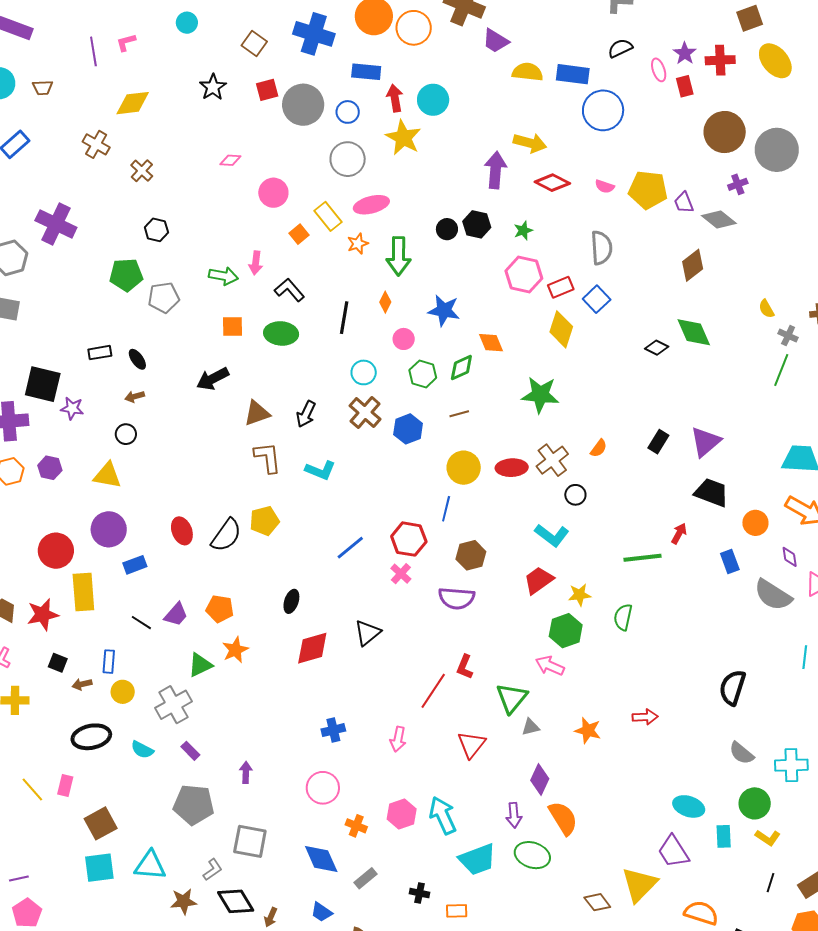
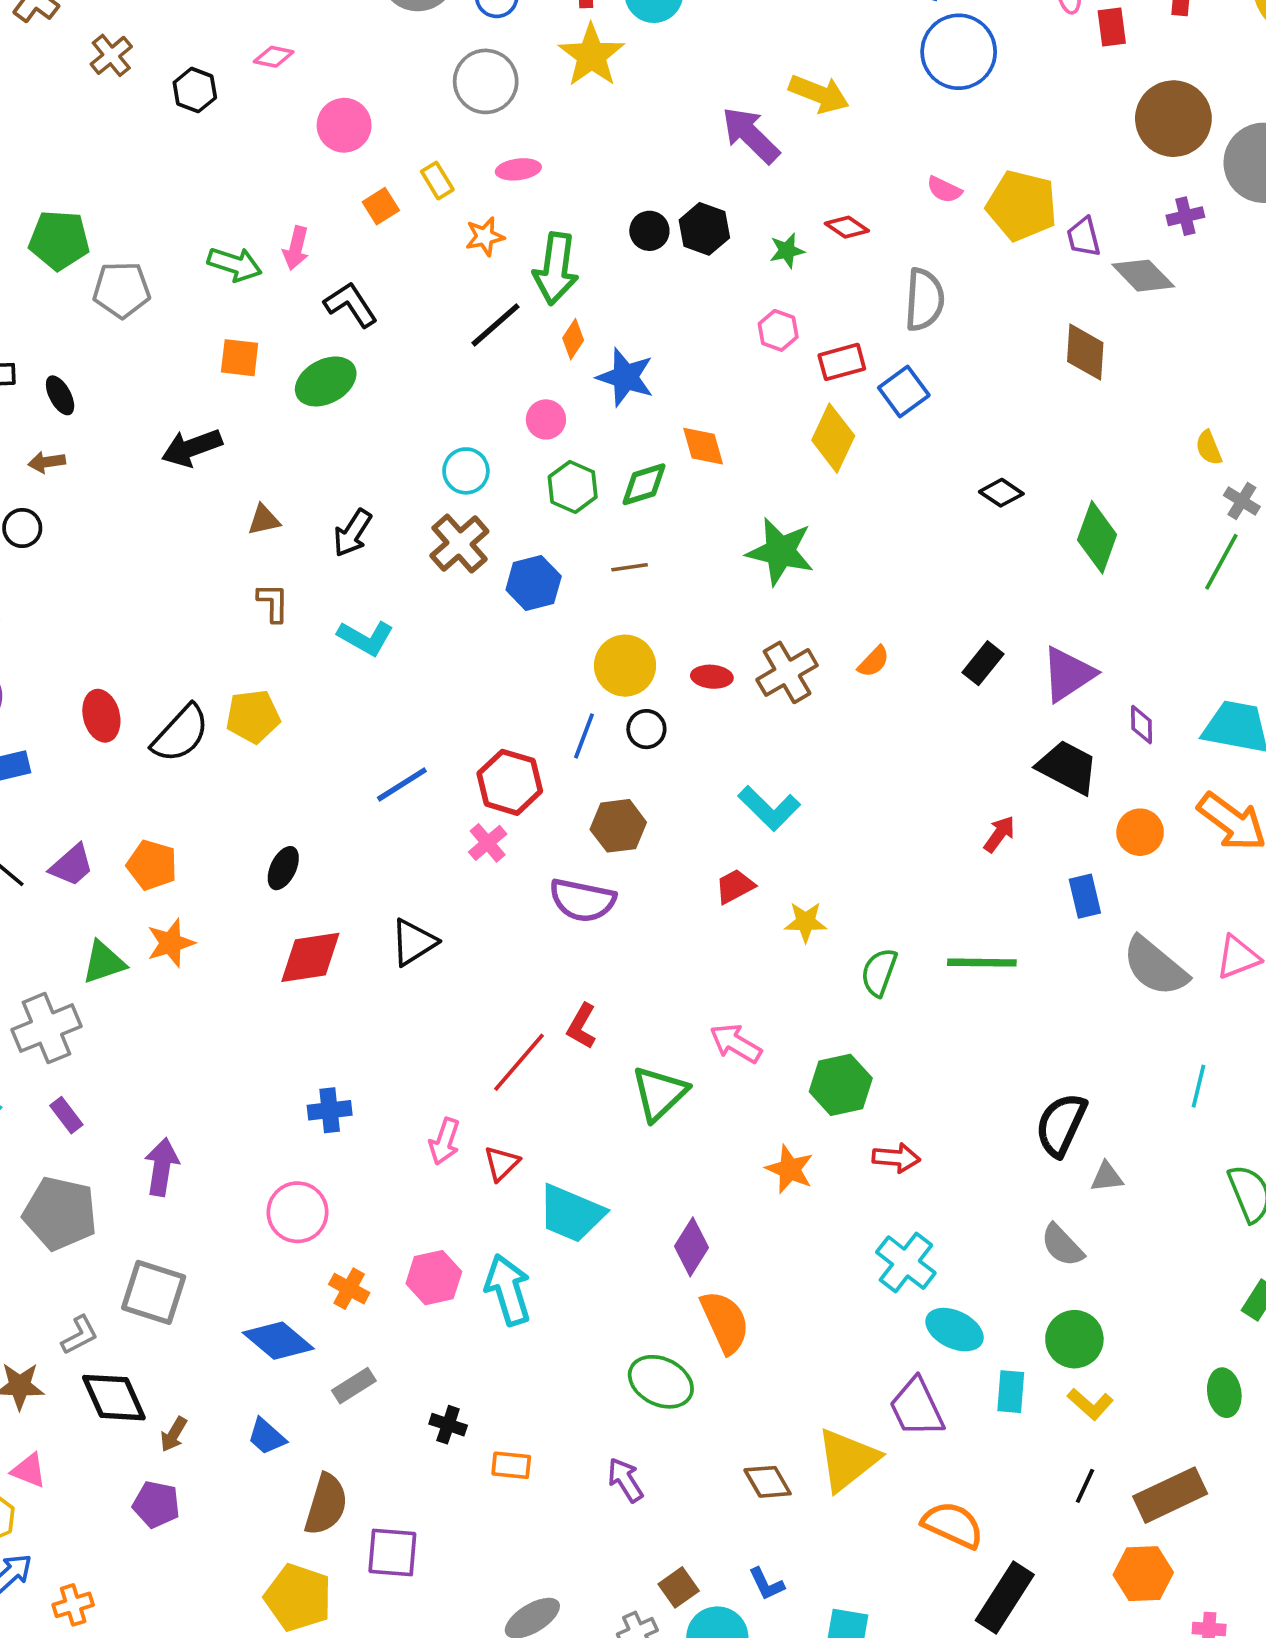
purple arrow: (495, 170) -> (751, 135), turned -57
red diamond: (552, 183) -> (847, 227), moved, size x0.7
pink ellipse: (371, 205) -> (518, 169), size x0.7
yellow rectangle: (328, 216) -> (437, 181), size x0.7
black hexagon: (156, 230) -> (195, 90), moved
brown diamond: (693, 265) -> (1085, 352), turned -56
pink hexagon: (524, 275) -> (778, 330), size x0.6
orange diamond: (385, 302) -> (573, 339), moved
black line: (344, 318) -> (495, 325), moved, turned 32
green diamond: (694, 332) -> (1097, 537), moved, turned 36
green ellipse: (281, 333) -> (326, 381), turned -40
brown triangle: (257, 413) -> (264, 520), size x0.7
brown L-shape: (268, 458) -> (273, 603), size x0.7
red ellipse: (512, 468) -> (712, 677), size x0.7
black circle: (575, 495) -> (646, 729), moved
purple diamond: (790, 557) -> (1142, 725), moved
green line: (642, 558) -> (982, 963), moved
red trapezoid: (539, 580) -> (735, 886), size x0.7
green hexagon: (566, 631) -> (841, 1085), moved
gray triangle: (531, 727) -> (1107, 1177), moved
red triangle: (471, 745) -> (502, 1163), moved, size x0.7
cyan cross: (791, 765) -> (906, 1263), moved, turned 32
purple arrow: (246, 772) -> (162, 1167), size x1.4
purple arrow: (514, 815) -> (625, 1480), moved, turned 145
blue diamond: (321, 859) -> (278, 1341), turned -33
cyan trapezoid: (478, 859) -> (571, 1214), moved, turned 36

